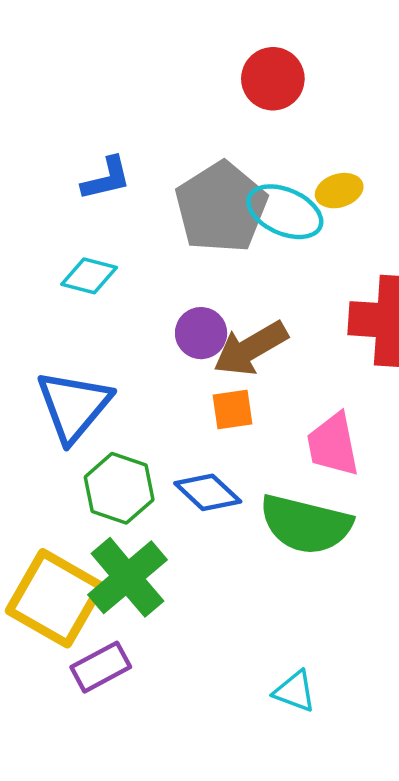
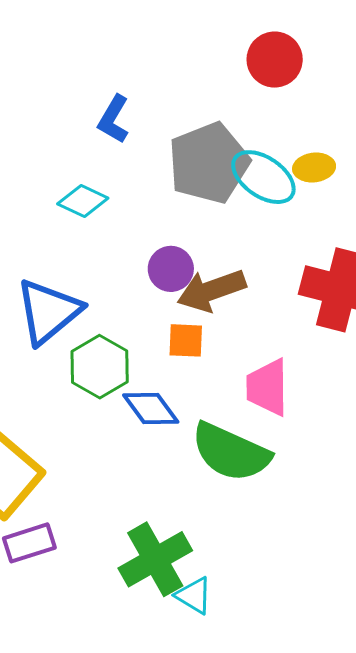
blue L-shape: (106, 179) -> (114, 119), turned 123
green hexagon: (119, 488) -> (100, 367), moved
green cross: (127, 577) -> (155, 559), moved

